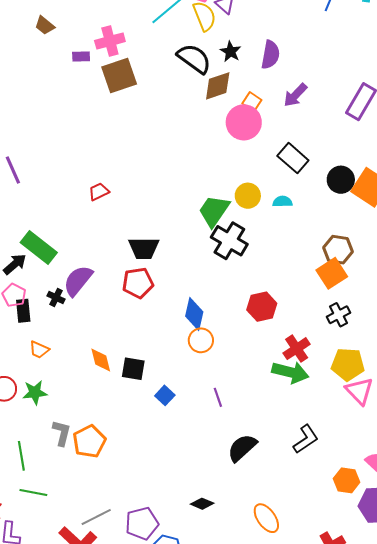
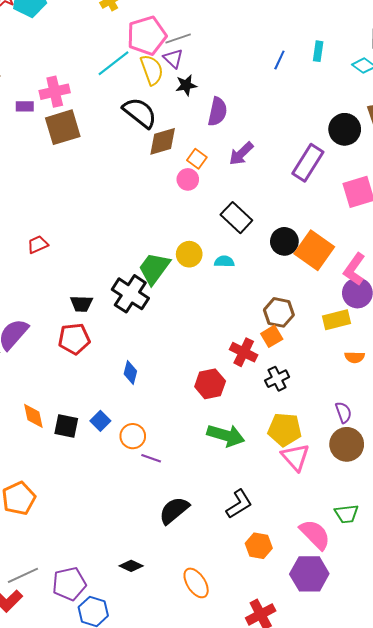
black star: (231, 52) -> (186, 85), moved, turned 30
pink circle: (244, 122) -> (188, 179), size x0.6
black cross: (229, 241) -> (130, 294), moved
black trapezoid: (144, 248) -> (81, 304), size x0.7
orange square: (332, 273) -> (272, 336), size x0.7
red hexagon: (262, 307) -> (210, 384), moved
blue diamond: (194, 314) -> (130, 373), size x0.7
orange circle: (201, 340) -> (133, 436), moved
red cross: (297, 349) -> (244, 352), moved, turned -32
blue square: (165, 395) -> (100, 421), moved
purple line: (218, 397) -> (151, 458), turned -54
orange hexagon: (347, 480) -> (259, 546), moved

